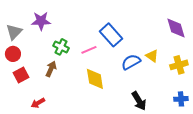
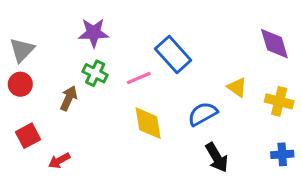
purple star: (41, 21) -> (94, 33), moved
blue semicircle: (131, 62) -> (203, 114), moved
yellow cross: (179, 65) -> (279, 101), turned 30
brown arrow: (51, 69) -> (69, 98), moved
red square: (21, 75) -> (28, 136), moved

